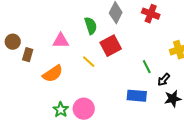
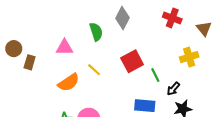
red cross: (151, 14) -> (172, 18), moved
red square: (111, 46) -> (132, 61), moved
orange semicircle: (53, 74) -> (69, 82), moved

